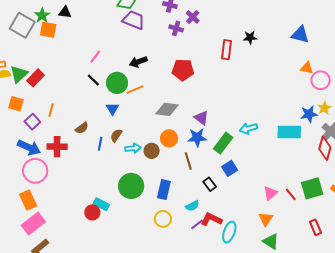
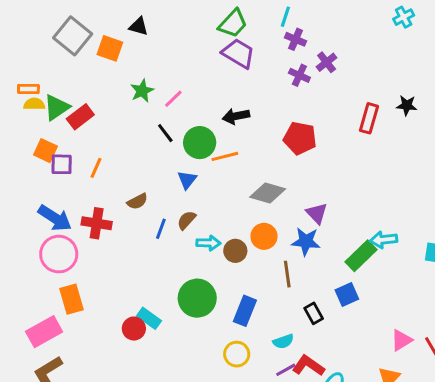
green star: (42, 15) -> (142, 91), moved
purple square: (32, 122) -> (62, 164), moved, turned 35
green rectangle: (223, 143) -> (361, 256), moved
orange rectangle: (28, 200) -> (71, 299), moved

